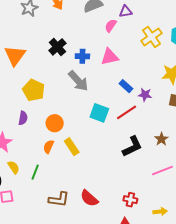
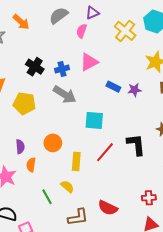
yellow pentagon: (34, 90) -> (24, 103), moved
red line: (127, 112) -> (105, 152), moved
black L-shape: (132, 146) -> (136, 145), turned -55
orange semicircle: (49, 147) -> (31, 165), moved
yellow rectangle: (72, 147) -> (76, 161), turned 54
yellow semicircle: (14, 167) -> (67, 187), moved
green line: (35, 172) -> (47, 197), turned -35

